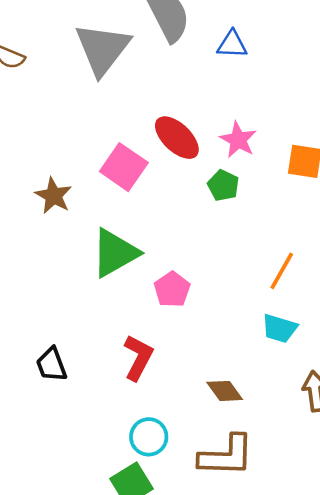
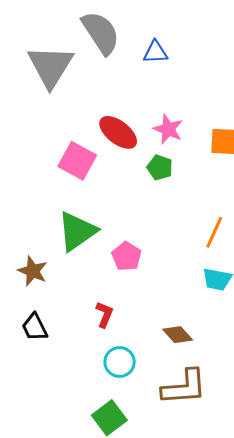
brown star: (53, 196) -> (33, 271), moved
red L-shape: (138, 358) -> (105, 314), size x0.7
cyan circle: (149, 437) -> (120, 362), moved

